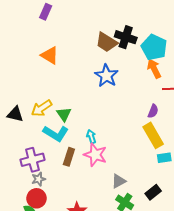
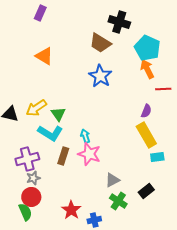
black cross: (126, 37) -> (119, 22), moved

